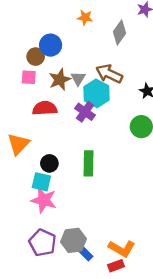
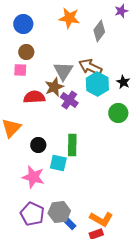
orange star: (85, 18) -> (69, 18), size x1.5
blue circle: (51, 45) -> (23, 24), moved
gray triangle: (78, 78) -> (63, 71), size x1.5
brown star: (60, 80) -> (54, 87), moved
cyan hexagon: (97, 93) -> (97, 84), moved
cyan square: (41, 182) -> (58, 163), moved

